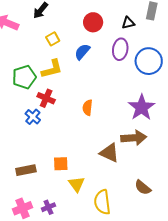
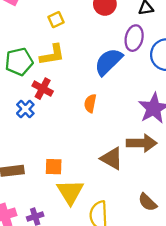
blue semicircle: (82, 52) -> (108, 62), moved, size x1.5
yellow triangle: (77, 184) -> (70, 192), size x1.4

